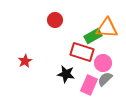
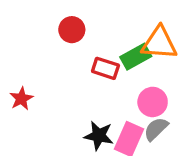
red rectangle: (82, 52) -> (105, 68), moved, size x0.7
black star: (66, 74) -> (99, 136), moved

